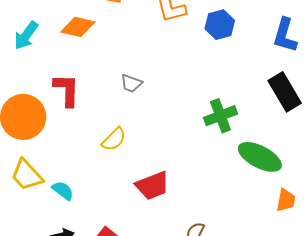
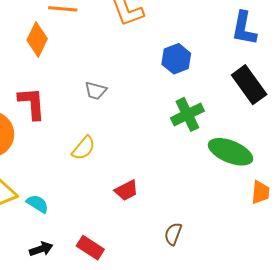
blue hexagon: (220, 25) -> (176, 59), moved
orange diamond: (78, 27) -> (37, 39), turned -72
red trapezoid: (153, 186) -> (126, 190), size x0.7

